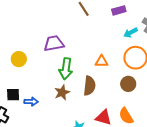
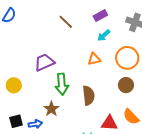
cyan arrow: (130, 33) -> (104, 35), moved
orange triangle: (101, 61) -> (94, 59), moved
brown star: (62, 92) -> (51, 109), moved

